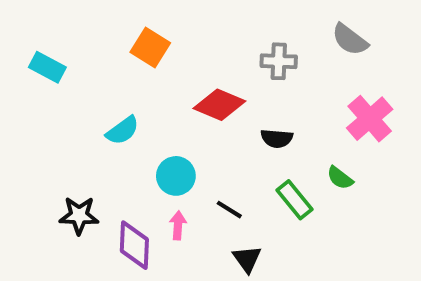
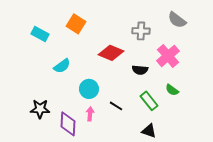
cyan rectangle: (47, 67) -> (40, 34), moved
pink cross: (370, 119) -> (168, 56), moved
black triangle: (247, 259) -> (149, 131), moved, turned -35

